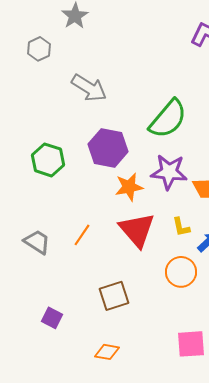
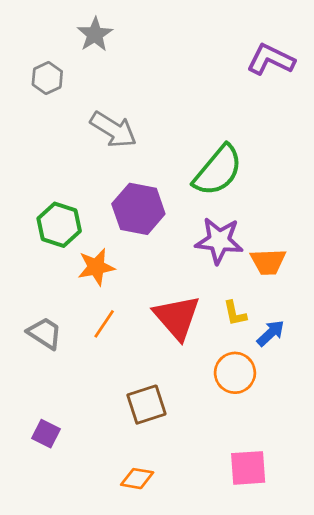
orange star: (129, 187) -> (96, 267), moved
purple square: (52, 318) -> (46, 434), moved

